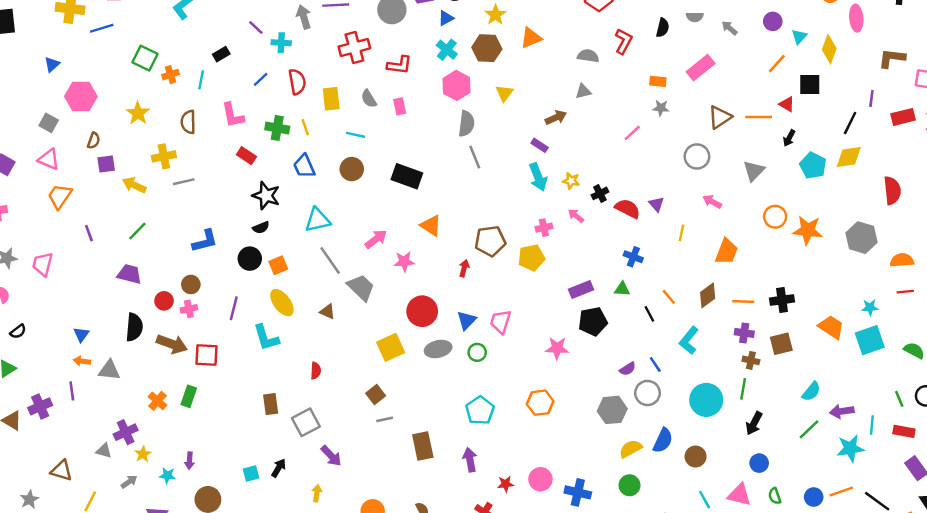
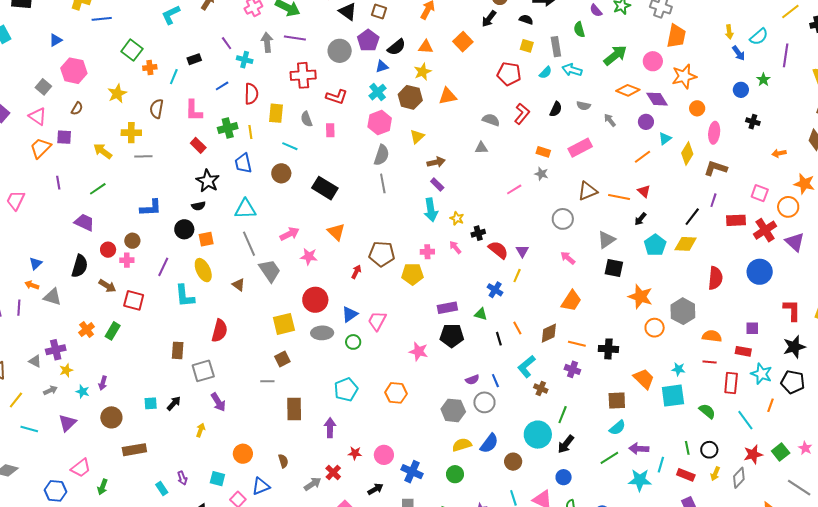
brown L-shape: (892, 58) -> (716, 168), moved
black square: (810, 84) -> (614, 268), moved
brown arrow: (556, 118) -> (436, 162), moved
green cross: (277, 128) -> (228, 128), turned -36
purple square: (106, 164) -> (64, 137), moved
orange circle: (775, 217) -> (655, 328), moved
yellow line: (681, 233) -> (517, 276), moved
brown arrow: (172, 344) -> (107, 286), size x0.7
brown square: (781, 344) -> (617, 400), moved
brown cross: (751, 360) -> (541, 389), moved
red semicircle: (316, 371) -> (220, 331), size x1.6
brown square: (376, 395) -> (282, 359), moved
cyan circle: (706, 400) -> (538, 435), moved

